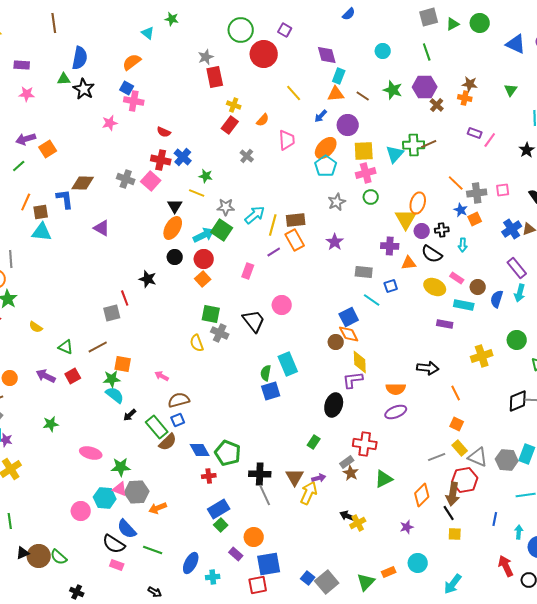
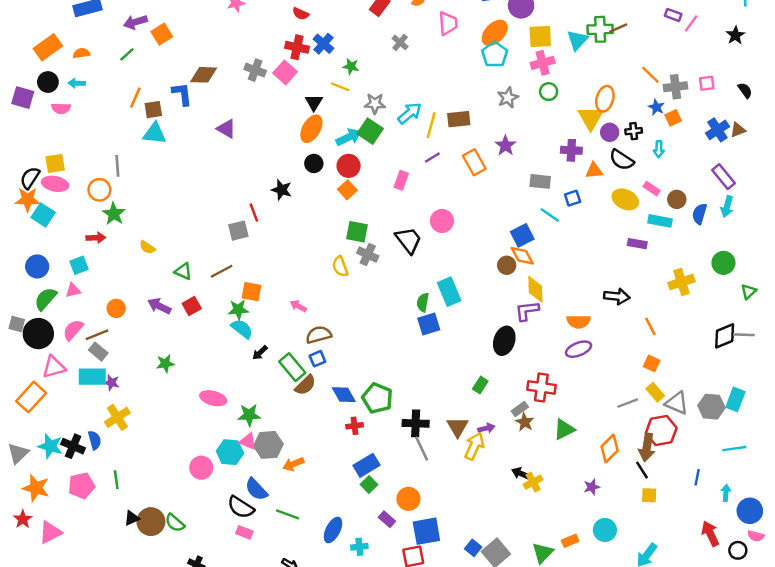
orange rectangle: (295, 240) -> (474, 162), moved

